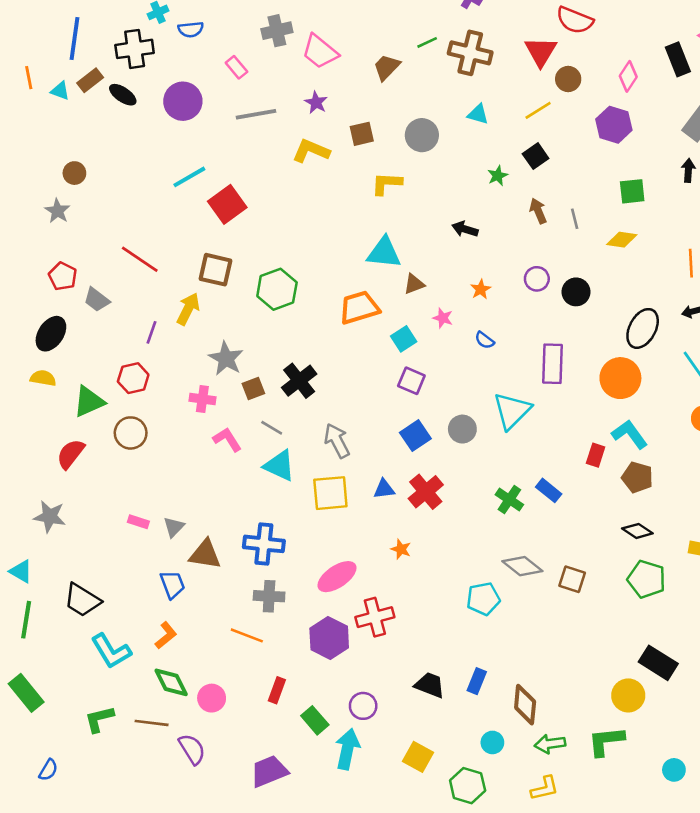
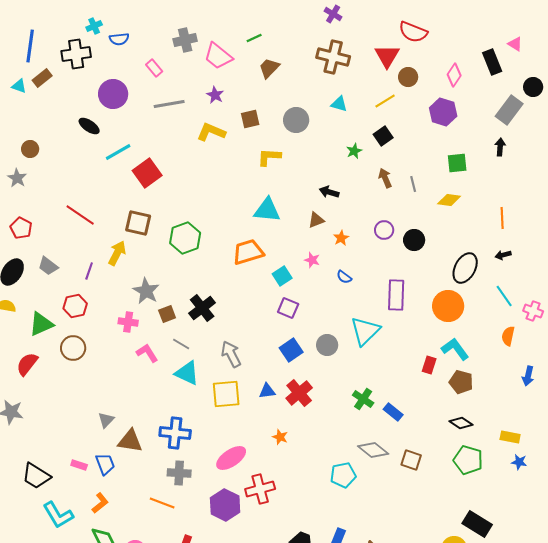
green line: (427, 42) -> (254, 38), moved
black ellipse: (123, 95) -> (89, 126), moved
brown triangle: (414, 284) -> (316, 220), moved
gray trapezoid: (97, 300) -> (48, 266), moved
blue rectangle: (549, 490) -> (393, 412), moved
pink rectangle: (138, 522) -> (79, 465), moved

